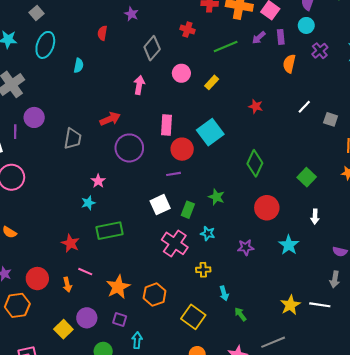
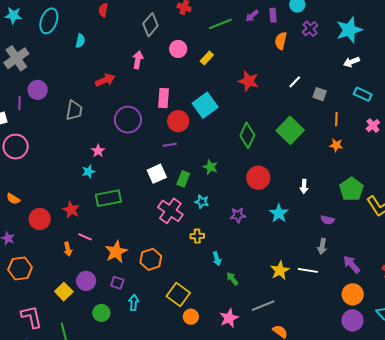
red star: (256, 106) -> (249, 81), size x1.5
red arrow: (110, 119) -> (105, 80), moved
green square: (307, 177) -> (290, 130), moved, size x1.5
red circle: (37, 279) -> (40, 219), moved
yellow square: (193, 317) -> (178, 295), moved

